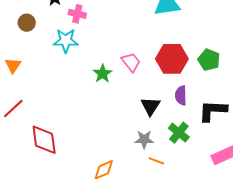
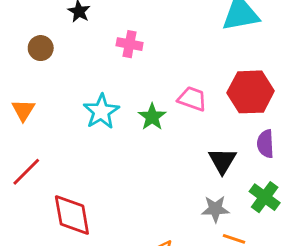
pink cross: (77, 14) -> (130, 44), moved
cyan star: (66, 41) -> (101, 112), moved, turned -30
pink trapezoid: (131, 62) -> (192, 99), turned -30

